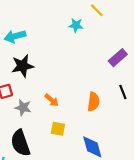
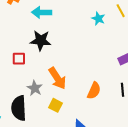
orange arrow: (52, 100) -> (57, 78), size x1.6
gray star: (23, 107) -> (35, 88), moved

